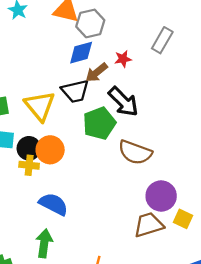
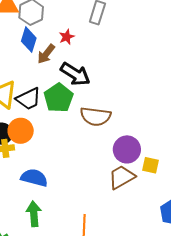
blue diamond: (81, 53) -> (29, 40), turned -45
black trapezoid: (75, 91) -> (28, 99), moved

